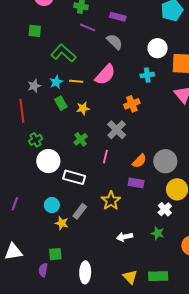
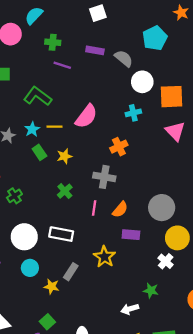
gray semicircle: (115, 42) -> (124, 58), moved
gray cross: (117, 130) -> (104, 177), turned -30
white circle: (48, 161) -> (24, 237), moved
orange semicircle: (139, 161) -> (120, 209), moved
cyan circle: (52, 205) -> (30, 268), moved
green star: (158, 233) -> (151, 291), moved
white arrow: (125, 237) -> (130, 309), moved
green square: (55, 254) -> (47, 322), turned -32

